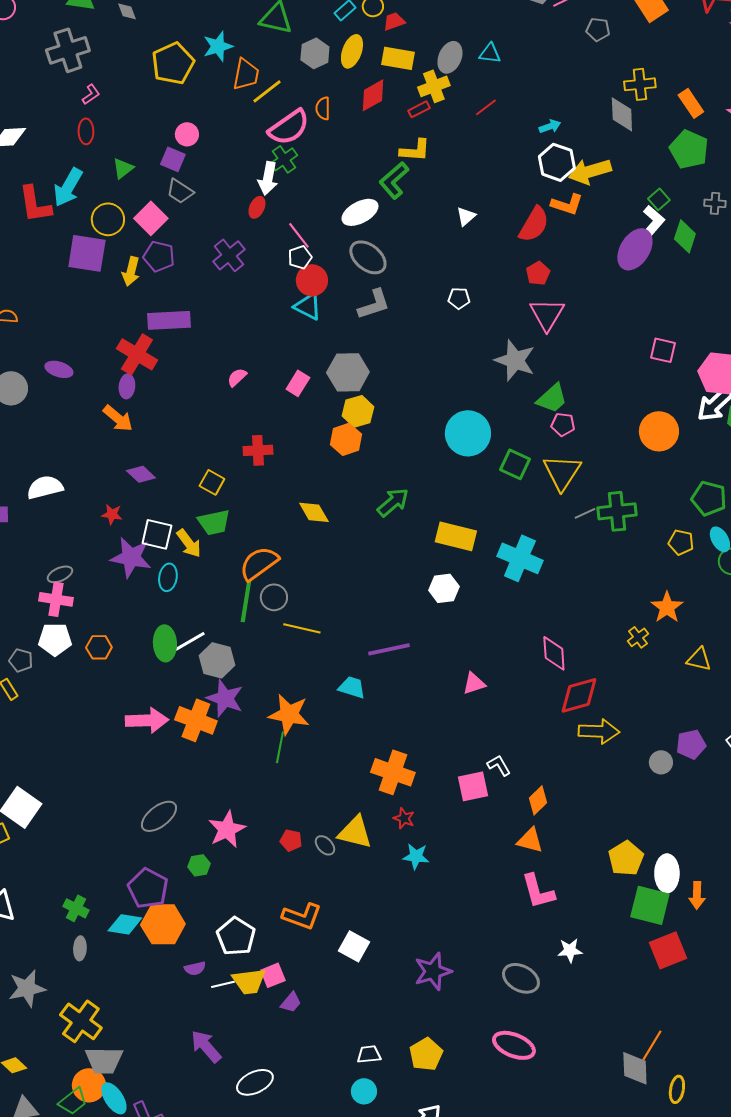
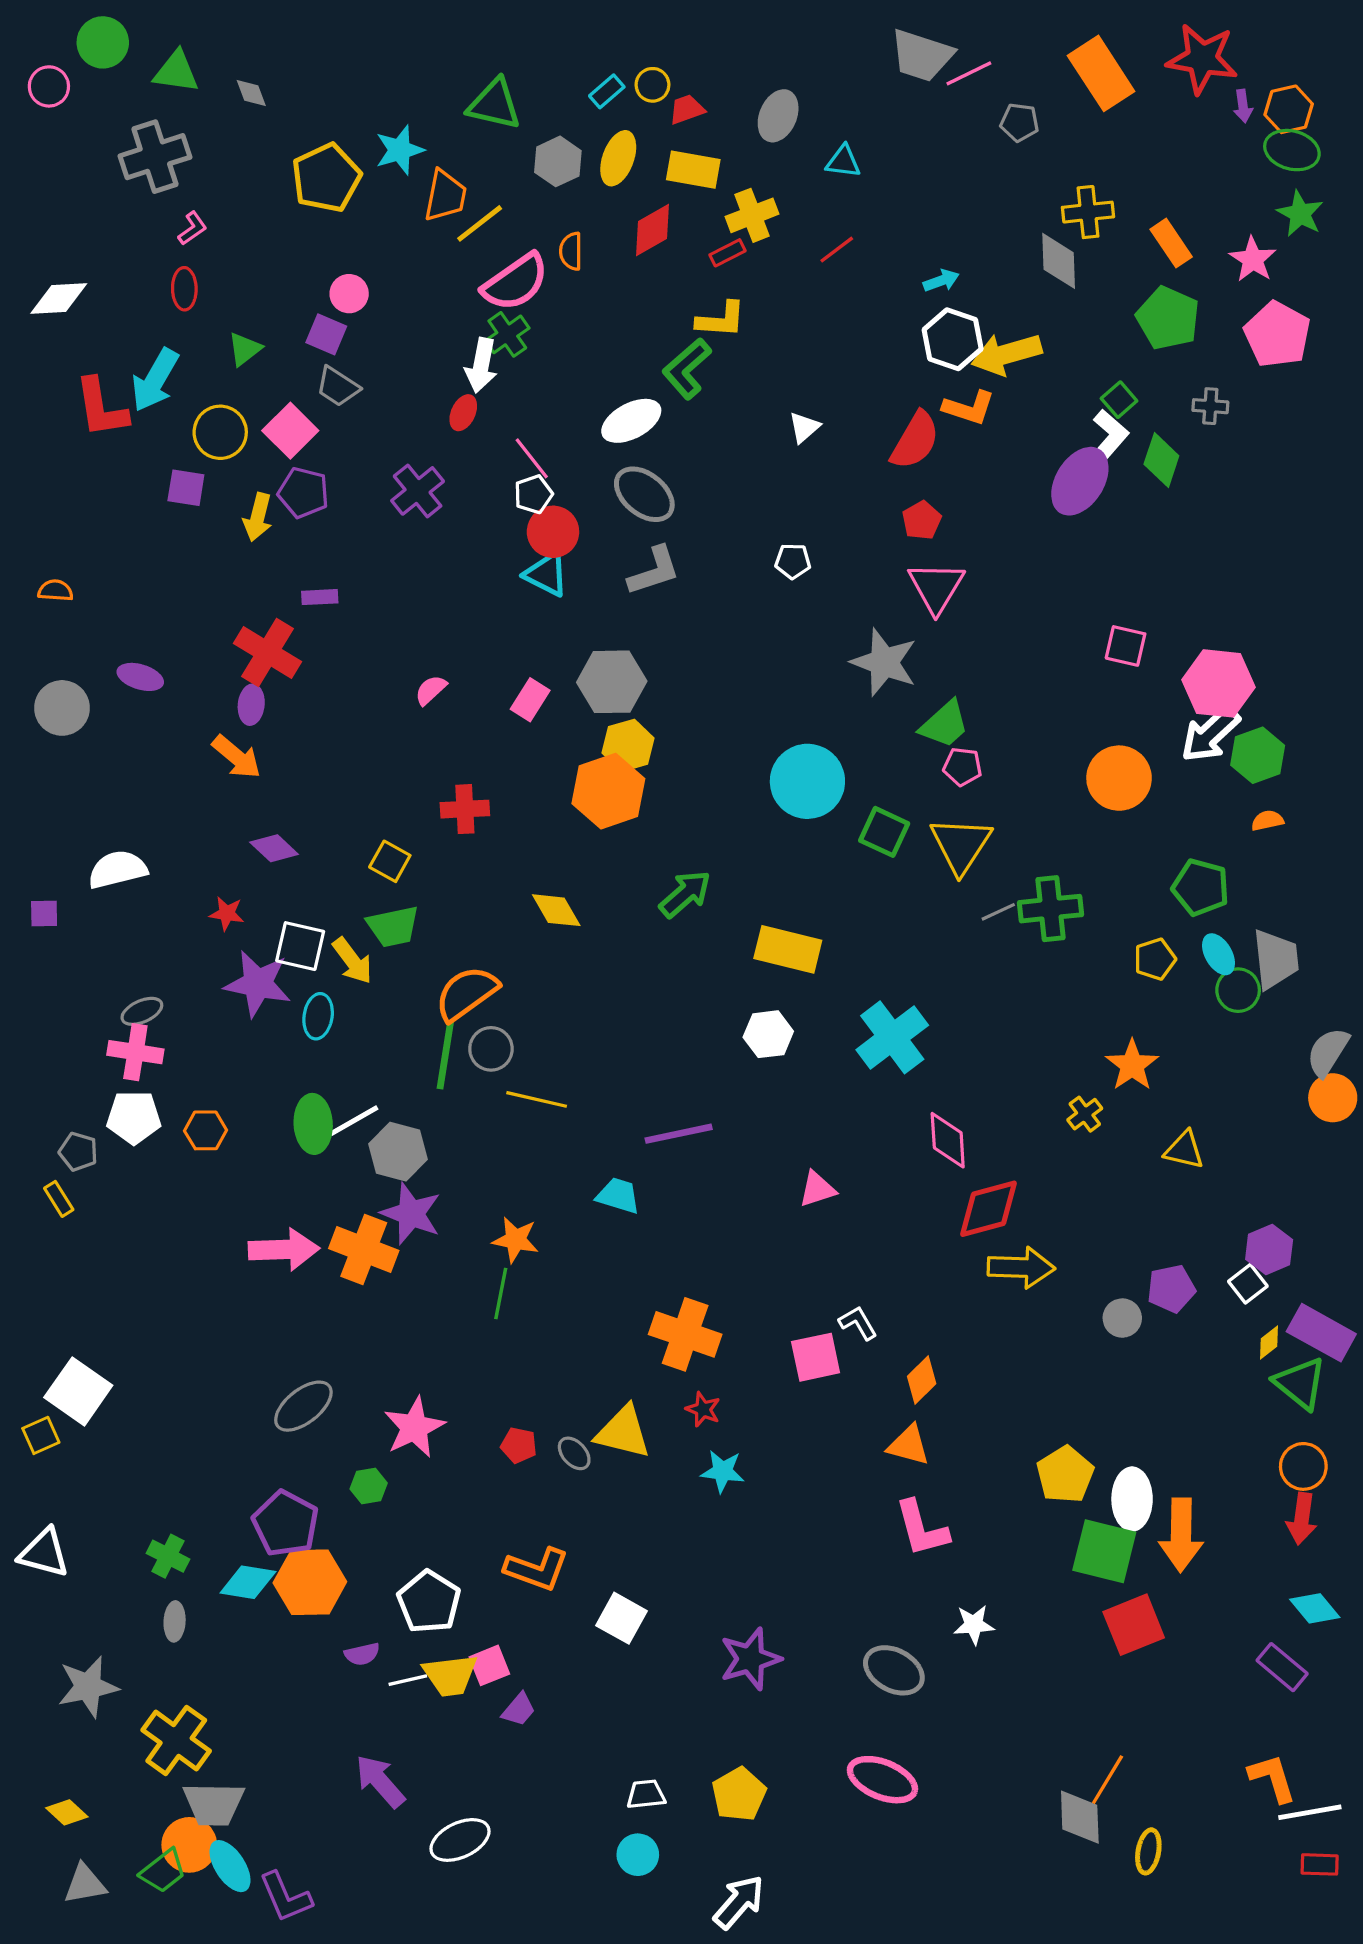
gray ellipse: (450, 57) -> (778, 116), moved
purple square: (87, 253) -> (186, 488), size x0.6
purple rectangle: (169, 320) -> (320, 597), size x0.5
orange hexagon: (346, 439) -> (608, 791), size x1.4
yellow pentagon: (681, 542) -> (1155, 959), turned -30
cyan cross: (520, 558) -> (892, 1037), moved, turned 30
orange star: (289, 714) -> (515, 1240), size x0.7
orange arrow: (697, 895) -> (1181, 1535), size x1.6

